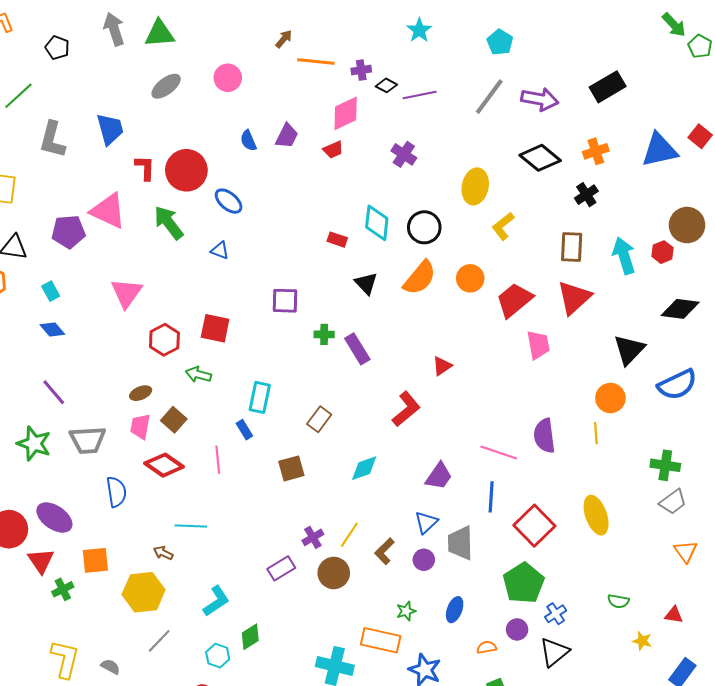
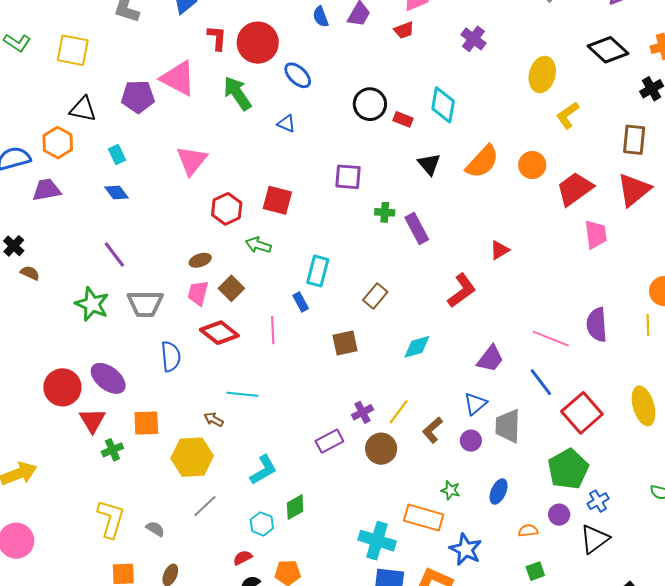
black circle: (424, 227) -> (370, 104), moved
blue line: (491, 497) -> (541, 382), turned -44
green star: (406, 611) -> (450, 490), turned 30

